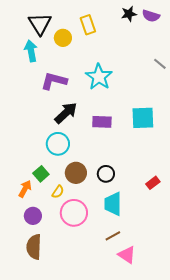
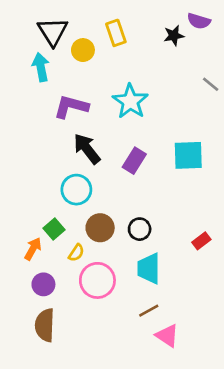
black star: (129, 14) -> (174, 36), moved
black arrow: (66, 113) -> (87, 149), turned -85
purple rectangle: (102, 122) -> (134, 161), turned -60

